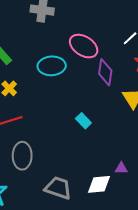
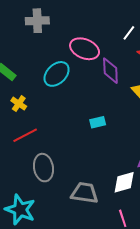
cyan ellipse: (52, 66) -> (57, 74), turned -32
cyan rectangle: (83, 121) -> (98, 122), turned -49

